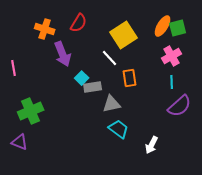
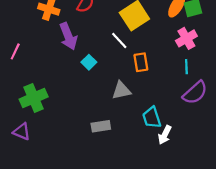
pink line: (14, 68) -> (15, 51), turned 35
gray rectangle: (93, 87) -> (101, 126), moved
cyan trapezoid: (119, 129) -> (152, 118), moved, turned -145

